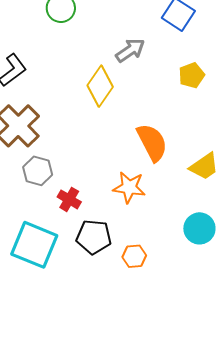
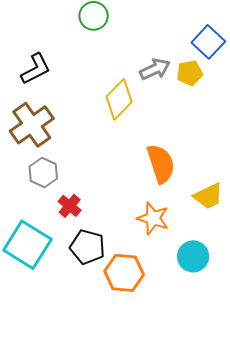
yellow pentagon: (192, 75) -> (190, 73), moved
orange star: (129, 187) -> (153, 218), moved
orange hexagon: (134, 256) -> (124, 273), size x1.6

